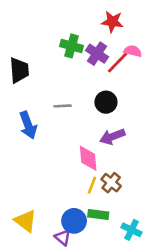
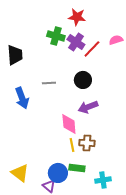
red star: (112, 22) -> (77, 17), moved
pink semicircle: (133, 51) -> (116, 40), moved, turned -32
brown cross: (111, 183) -> (87, 143), turned -35
yellow line: (92, 185) -> (72, 145), turned -32
cyan cross: (132, 230) -> (103, 180), turned -35

